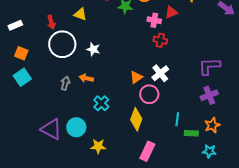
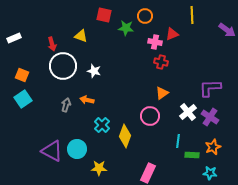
white rectangle: (15, 25) -> (14, 38), moved
white cross: (160, 73) -> (188, 112), moved
orange triangle: (136, 77) -> (162, 93), moved
purple cross: (209, 95) -> (210, 117), turned -36
yellow diamond: (136, 119) -> (125, 136), moved

